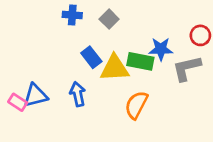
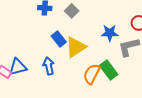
green rectangle: (140, 61) -> (109, 70), moved, turned 42
yellow triangle: (114, 68) -> (76, 47), turned -30

